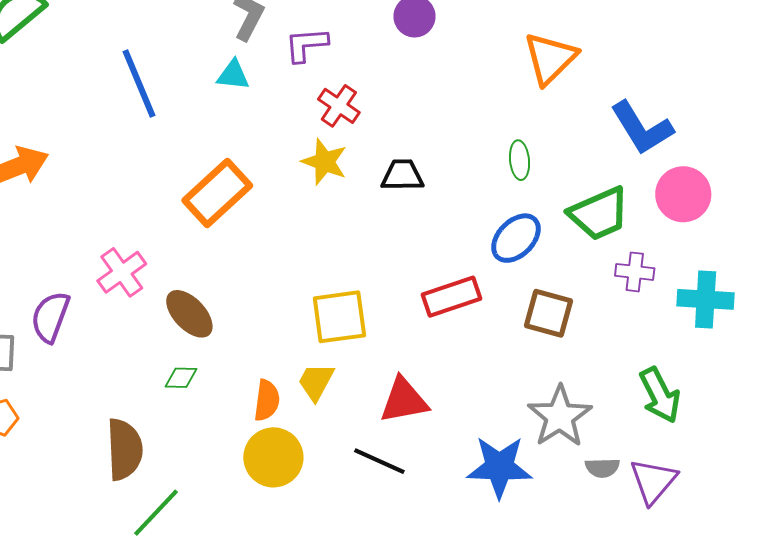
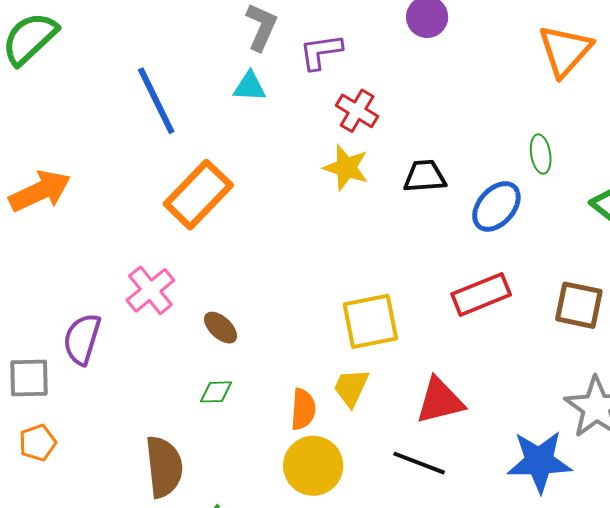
orange rectangle: (217, 193) -> (198, 195), moved
blue ellipse: (516, 238) -> (496, 206), moved
brown ellipse: (189, 314) -> (221, 328), size x0.7

